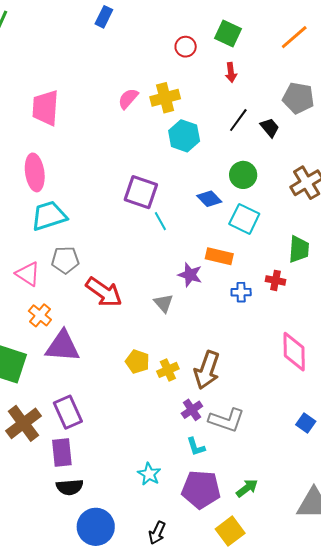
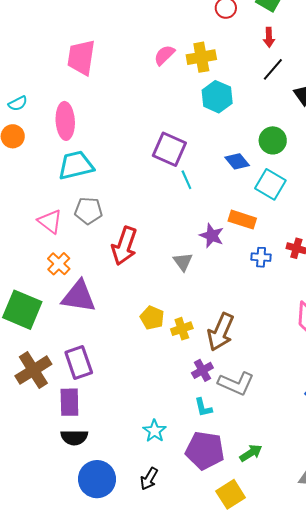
black line: (238, 120) -> (273, 69), moved
red arrow: (104, 292) -> (124, 246), turned 69
black arrow: (157, 533) -> (149, 479), moved

